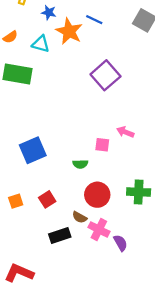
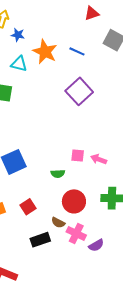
blue star: (49, 13) -> (18, 35), moved
blue line: (94, 20) -> (77, 51), moved
pink arrow: (125, 132) -> (99, 159), moved
purple semicircle: (120, 243) -> (96, 245), turned 91

